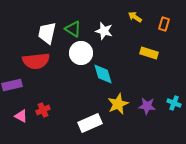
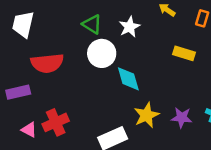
white star: (104, 31) -> (130, 27), turned 30
white trapezoid: (47, 33) -> (23, 24), moved
red cross: (43, 110) -> (56, 122), size x1.5

